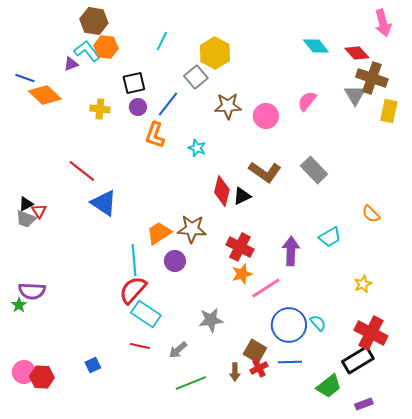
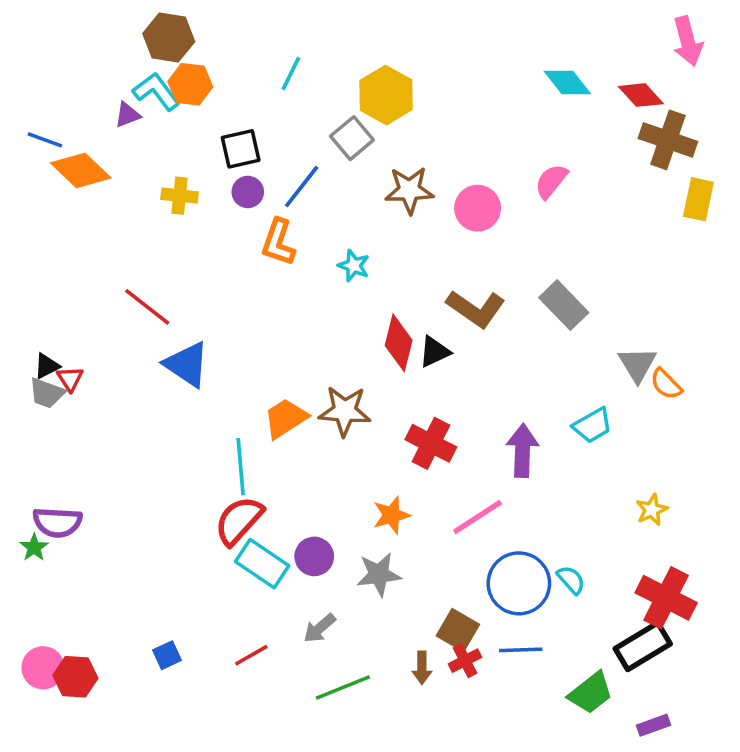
gray triangle: (355, 95) -> (637, 364), moved
purple circle: (175, 261) -> (314, 556), moved
orange star: (242, 274) -> (391, 515), moved
red line: (140, 346) -> (251, 655), moved, turned -42

